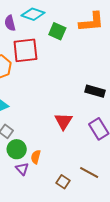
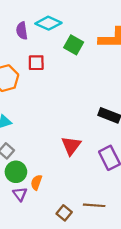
red square: (25, 50) -> (36, 63), size x0.6
brown line: (89, 172) -> (94, 205), turned -30

